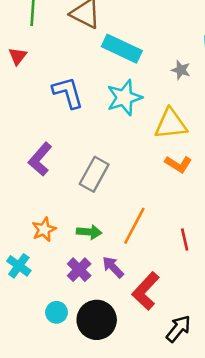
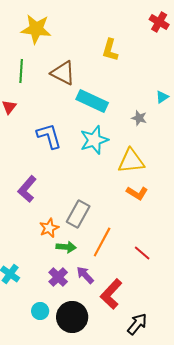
gray rectangle: (94, 174) -> (78, 214), moved
orange star: (44, 229) -> (49, 228), moved
red line: (185, 239) -> (142, 253), turned -36

